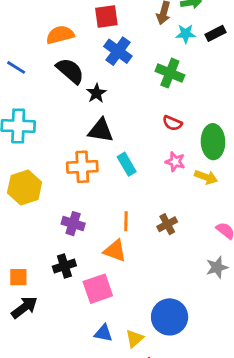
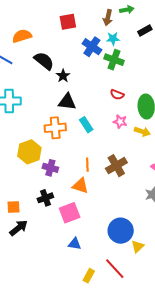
cyan star: (186, 34) -> (113, 39), moved
orange semicircle: (60, 35) -> (22, 36), moved
blue cross: (118, 51) -> (92, 47), moved
yellow hexagon: (25, 188) -> (29, 152), moved
brown cross: (167, 224) -> (116, 166), size x1.5
yellow triangle: (134, 338) -> (138, 247), moved

